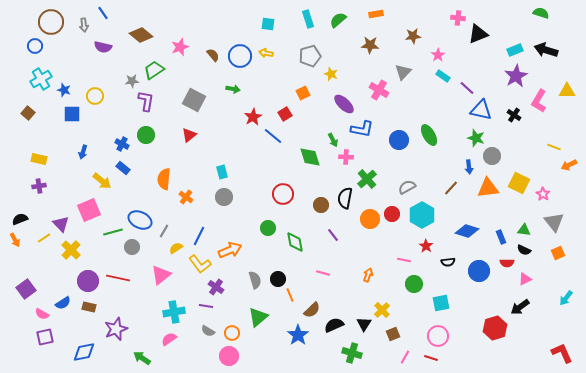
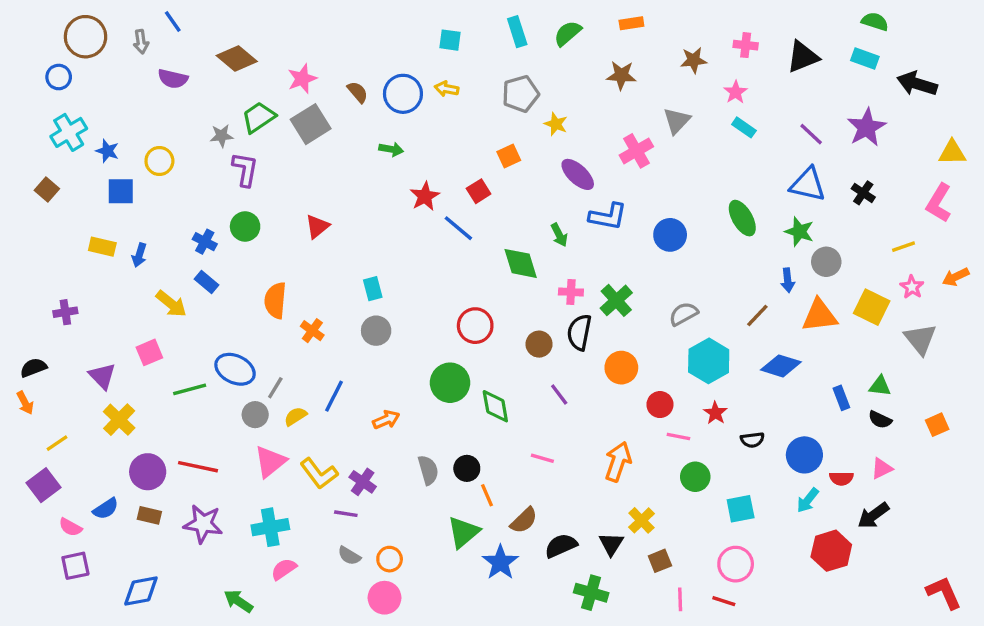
green semicircle: (541, 13) -> (875, 22), moved
pink cross: (458, 18) -> (746, 45), moved
cyan rectangle: (515, 50) -> (865, 59), moved, turned 42
purple line: (467, 88) -> (811, 134), moved
pink cross: (379, 90) -> (636, 151), turned 30
gray square: (194, 100) -> (311, 124), moved, turned 30
pink L-shape: (539, 101) -> (939, 203), moved
green ellipse: (429, 135) -> (742, 218), moved
yellow line: (554, 147) -> (904, 247), moved, turned -40
pink cross: (346, 157) -> (571, 292), moved
yellow rectangle: (39, 159) -> (102, 247), moved
pink star: (543, 194) -> (912, 287), moved
pink square: (89, 210) -> (149, 352), size x0.7
red circle: (392, 214) -> (660, 405), moved
gray triangle: (554, 222) -> (920, 339), moved
green circle: (268, 228) -> (450, 383), size x1.5
blue diamond: (467, 231) -> (781, 366), moved
yellow line: (44, 238) -> (57, 443), moved
gray circle: (132, 247) -> (255, 415), moved
orange arrow: (230, 250) -> (386, 420), size x0.7
red semicircle: (507, 263) -> (841, 478), moved
yellow L-shape: (200, 264) -> (319, 473), moved
orange arrow: (368, 275) -> (618, 462), size x1.6
cyan arrow: (566, 298) -> (808, 500), moved
cyan cross: (174, 312) -> (270, 527), moved
green triangle: (258, 317) -> (463, 532), moved
purple star: (116, 329) -> (203, 524), moved, turned 30
pink line: (405, 357) -> (680, 599), turned -32

